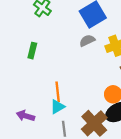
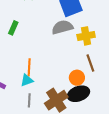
gray semicircle: (87, 41) -> (62, 27), size x1.5

